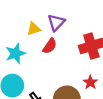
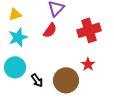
yellow triangle: (34, 29) -> (15, 14), moved

